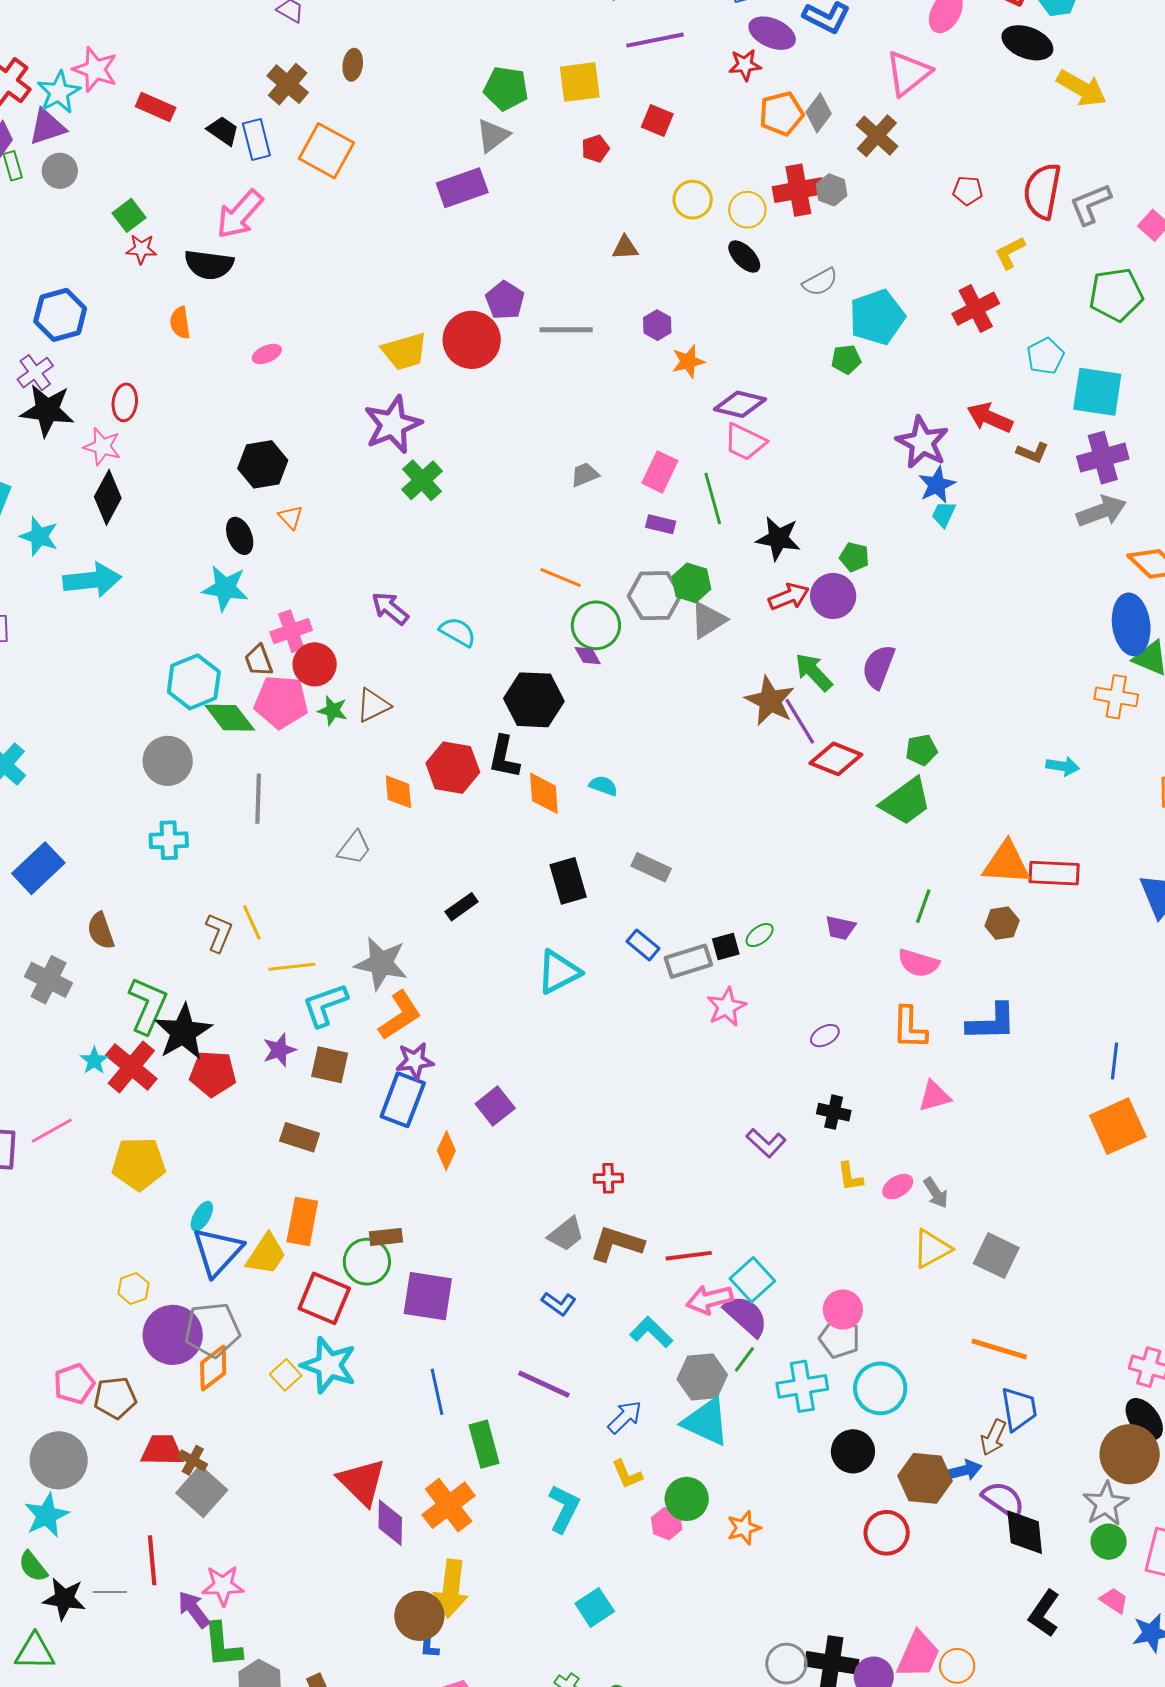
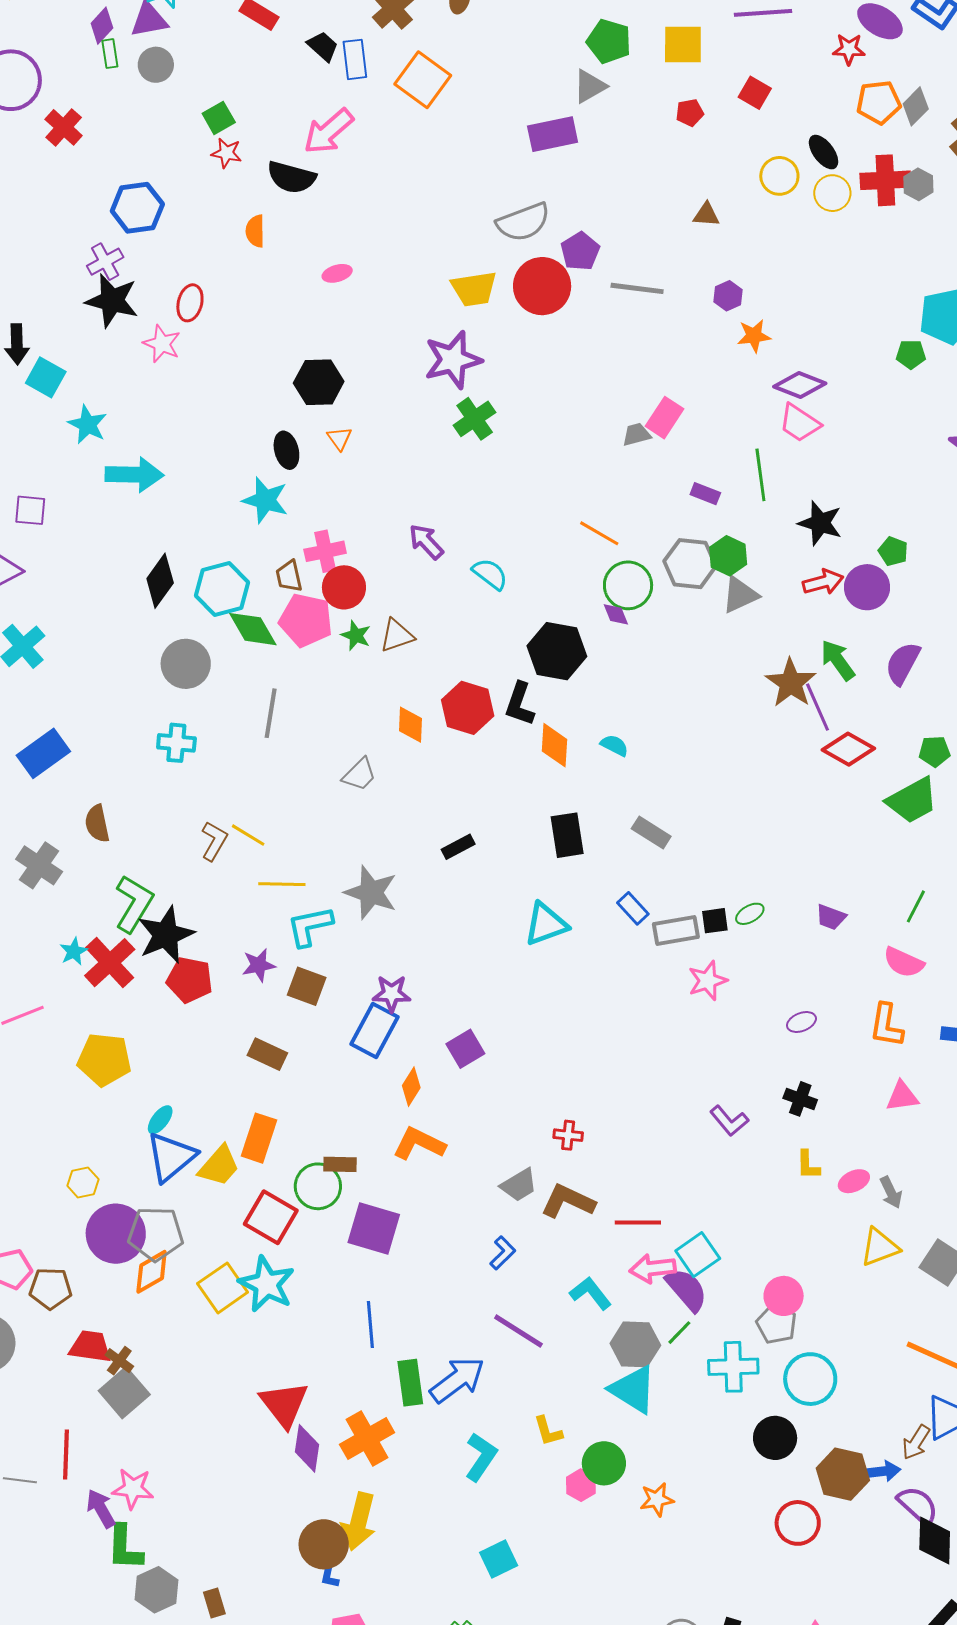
black ellipse: (744, 257) -> (824, 152), moved
gray semicircle: (820, 282) -> (523, 222), moved, size x1.5
pink rectangle: (660, 472) -> (665, 418), moved
black diamond: (108, 497) -> (160, 581), moved
yellow line: (252, 922) -> (248, 835), turned -42
orange L-shape: (400, 1015) -> (419, 1144), moved, turned -128
blue L-shape: (559, 1304) -> (503, 1253), turned -88
yellow square: (286, 1375) -> (223, 1288), size x1.6
purple line: (544, 1384) -> (518, 1331), moved
blue arrow: (625, 1417) -> (457, 1380), moved, size x1.5

